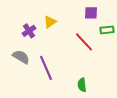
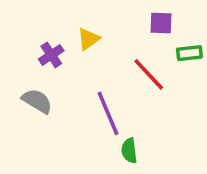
purple line: (46, 68) -> (108, 113), moved
green semicircle: (82, 85) -> (129, 151), moved

